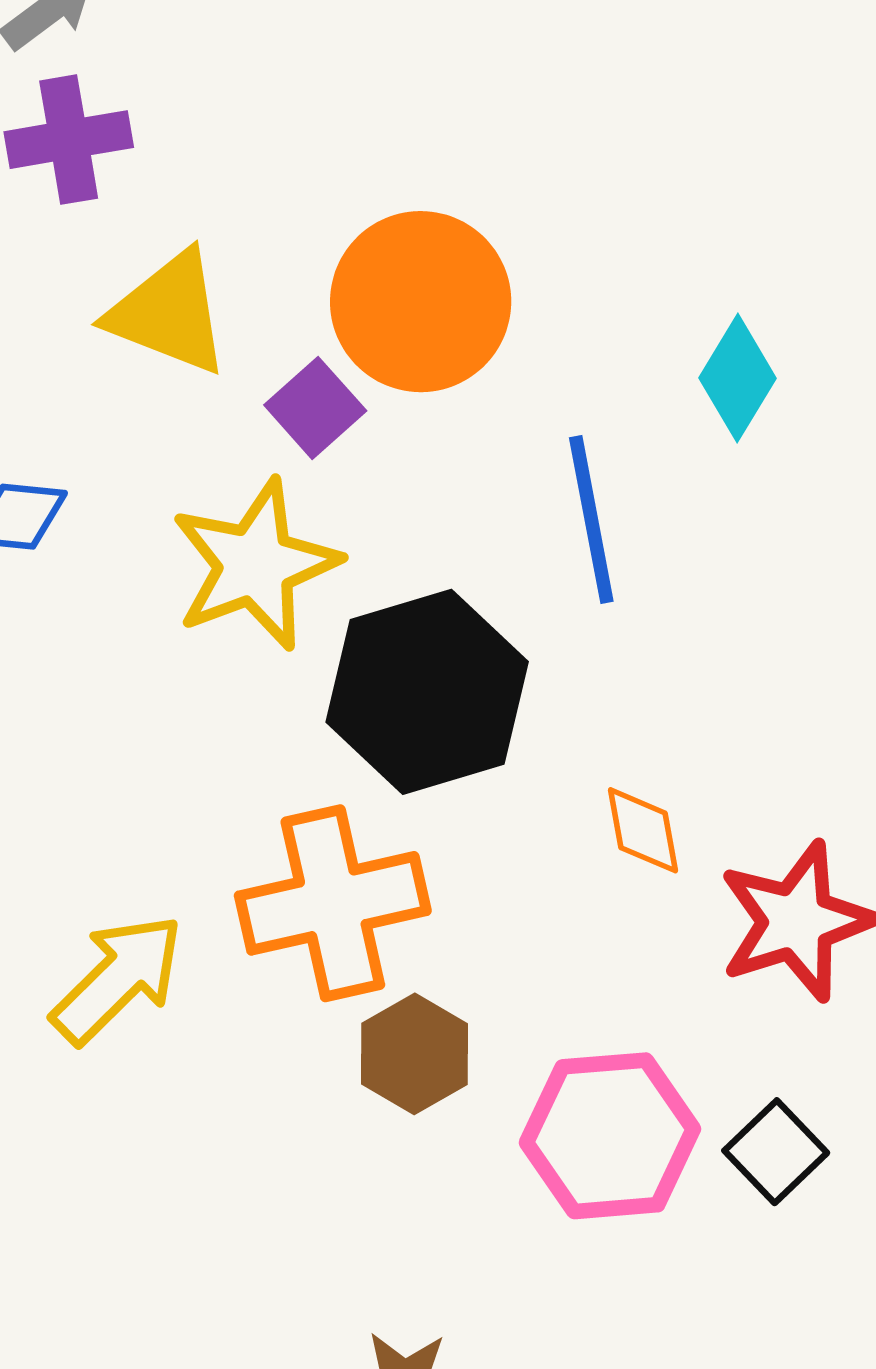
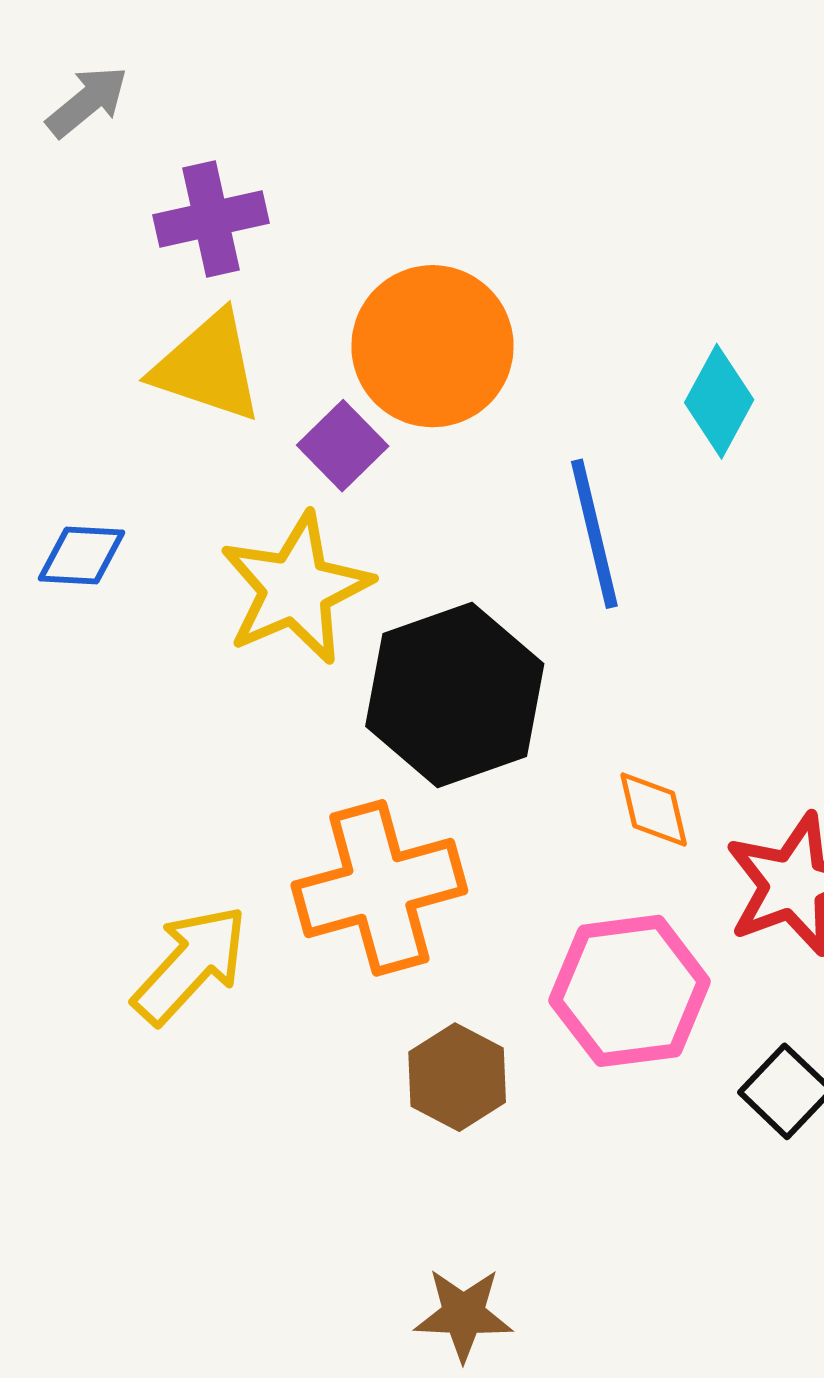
purple cross: (69, 140) -> (211, 219), moved
brown hexagon: (414, 1054) -> (457, 1077), moved
pink hexagon: (610, 1136) -> (630, 991), moved

